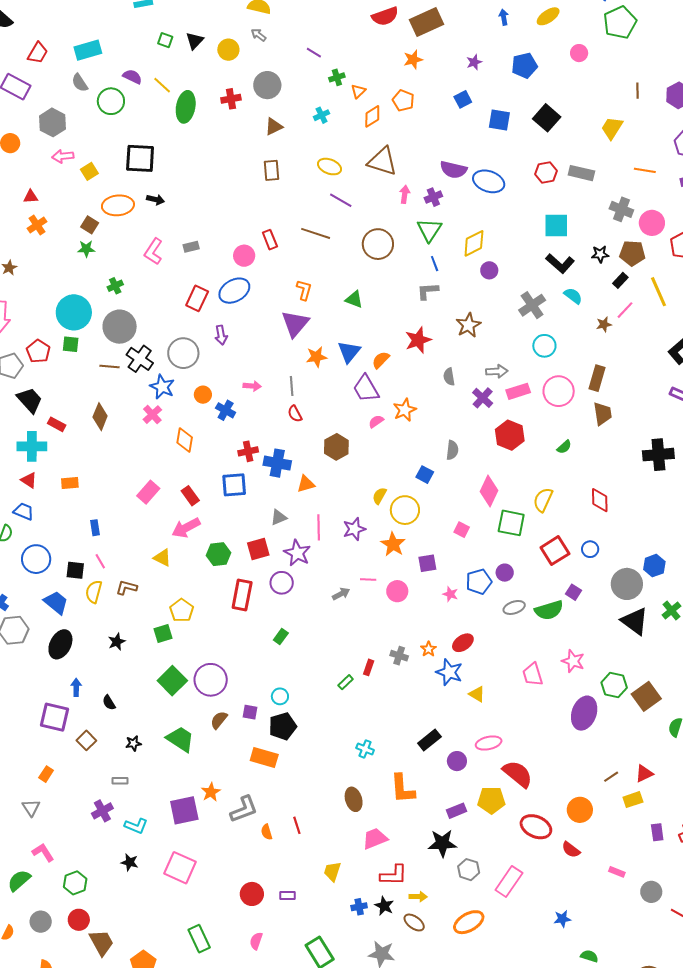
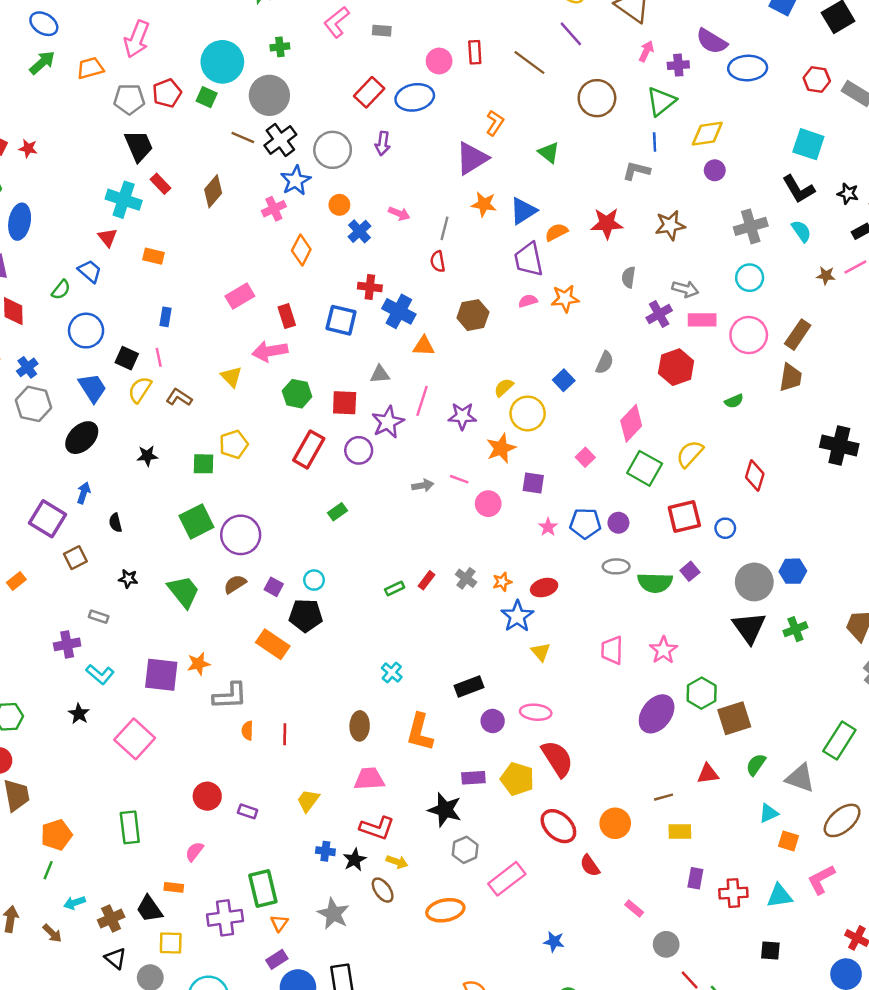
blue ellipse: (489, 181) -> (748, 68), turned -40
red triangle: (644, 774) -> (708, 774), moved

